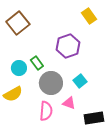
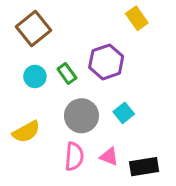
green rectangle: (37, 63) -> (67, 74), moved
cyan circle: (19, 68) -> (35, 76), moved
pink triangle: (69, 103) -> (109, 156), moved

